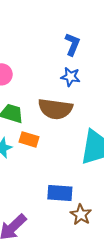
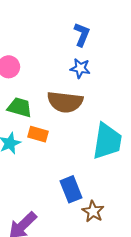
blue rectangle: (60, 193) -> (71, 189), turned 65

